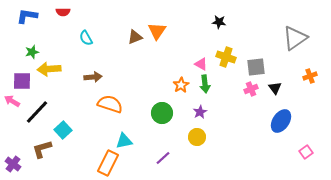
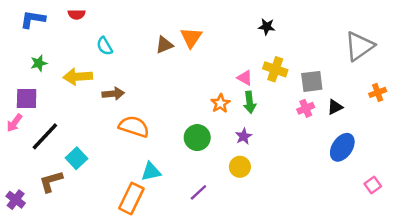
yellow arrow: (49, 69) -> (78, 77), moved
black triangle: (275, 88) -> (335, 107), turned 40
pink arrow: (12, 101) -> (14, 123), turned -84

